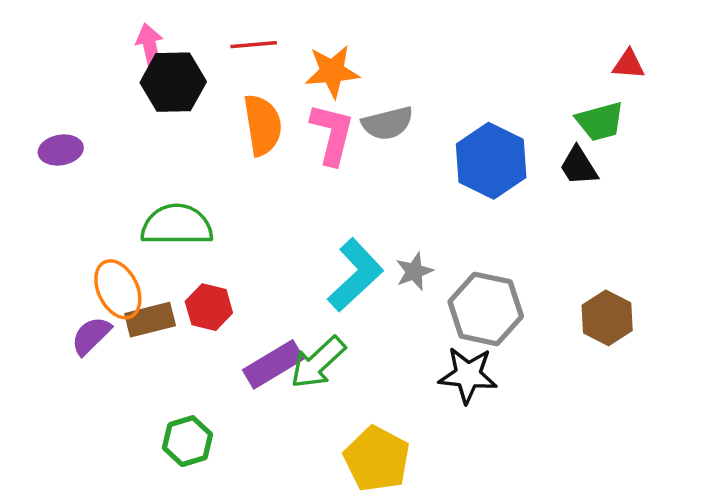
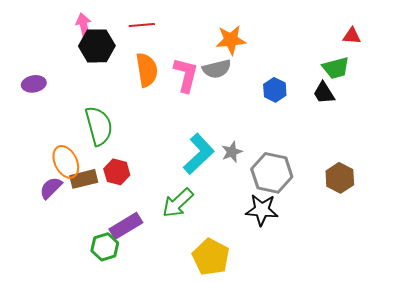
orange star: (332, 71) -> (231, 40), moved
blue hexagon: (491, 161) -> (275, 90), size x0.6
green semicircle: (177, 225) -> (99, 126), turned 75
purple rectangle: (273, 364) -> (126, 226), moved

